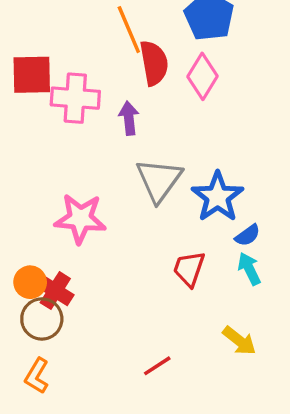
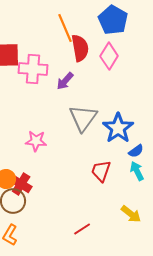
purple arrow: (129, 118) -> (65, 81), turned -132
pink star: (80, 219) -> (36, 141), size x0.7

